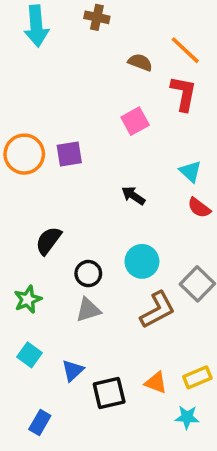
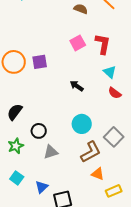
red L-shape: (184, 93) -> (103, 44), moved
black semicircle: (48, 241) -> (15, 112), moved
black circle: (88, 274) -> (39, 131), moved
orange triangle: (156, 383) -> (98, 174), moved

